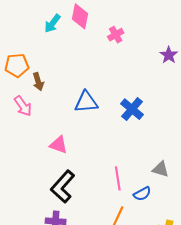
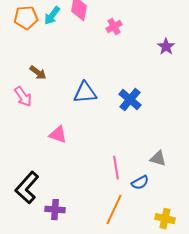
orange pentagon: (17, 65) -> (26, 18), moved
brown arrow: (38, 82) -> (38, 73), turned -36
black L-shape: (63, 187) -> (27, 188), moved

